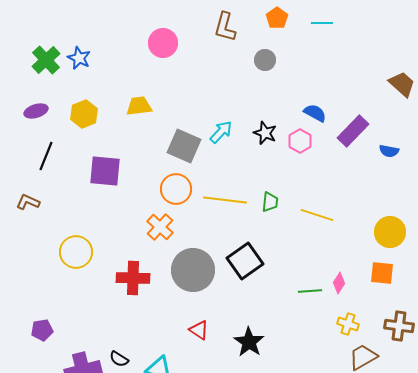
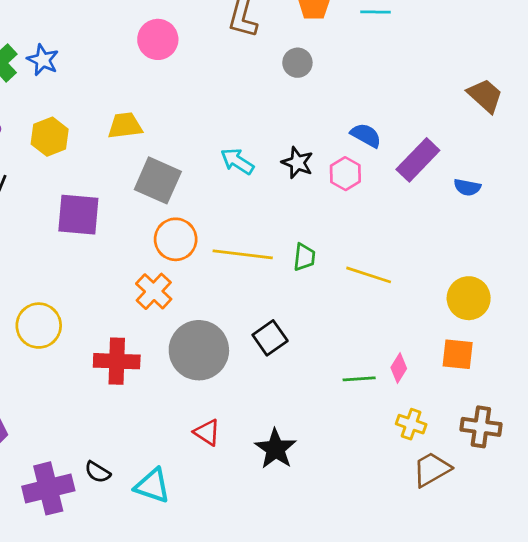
cyan arrow: (221, 132) -> (237, 161), turned -100
gray square: (184, 146) -> (158, 180), moved
black square: (245, 261) -> (270, 338), size x0.7

